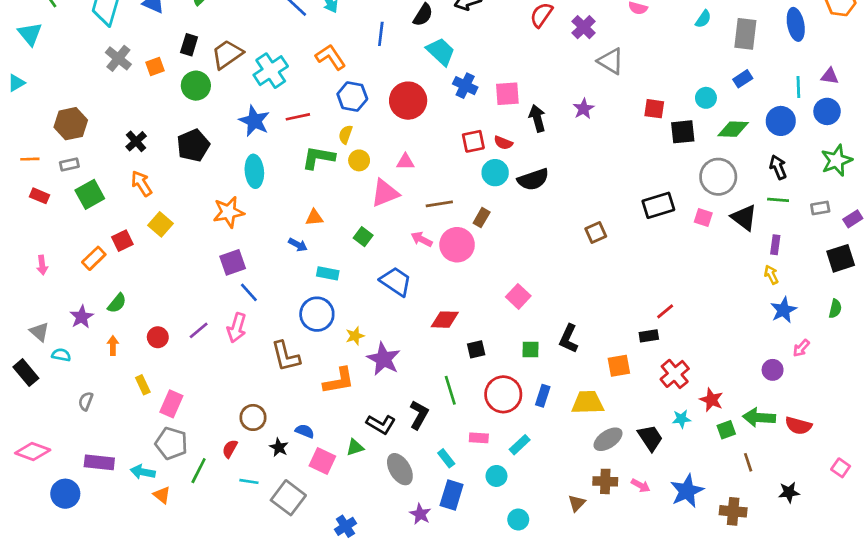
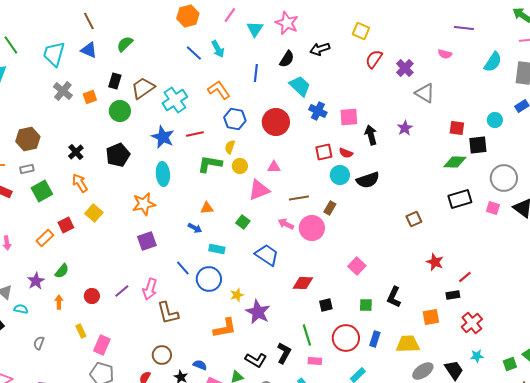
cyan semicircle: (703, 19) -> (493, 62), size x1.5
green diamond: (733, 129) -> (455, 162), moved
blue line: (249, 292) -> (183, 268), moved
brown L-shape: (286, 356) -> (168, 313), moved
red star: (711, 400) -> (435, 262), moved
pink rectangle: (479, 438) -> (315, 361), moved

